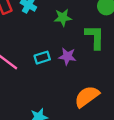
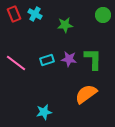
green L-shape: (95, 37) -> (93, 59), moved

